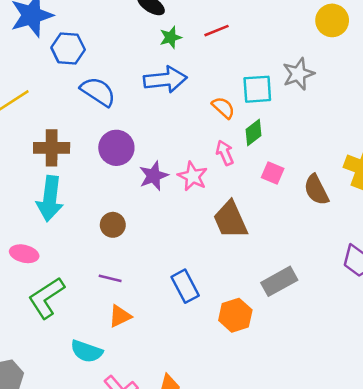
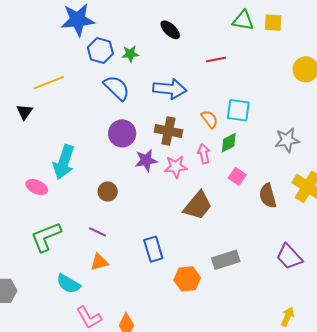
green star: (171, 37) -> (130, 54), moved
gray star: (298, 74) -> (287, 140), moved
brown cross: (52, 148) -> (168, 131), moved
pink star: (193, 176) -> (176, 167), turned 30
brown trapezoid: (230, 220) -> (198, 205), turned -128
pink ellipse: (24, 254) -> (37, 187), moved

